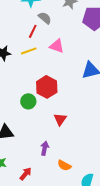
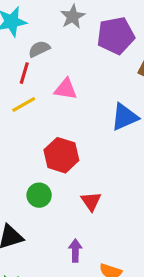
gray semicircle: (45, 18) -> (39, 49), turned -56
green circle: (28, 101) -> (39, 195), moved

